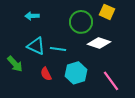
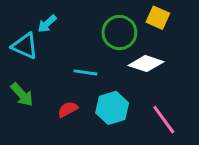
cyan arrow: (32, 16) -> (47, 24), turned -40
cyan triangle: (36, 46) -> (25, 46), moved
red semicircle: (46, 74) -> (68, 109), turned 88

